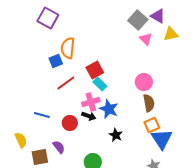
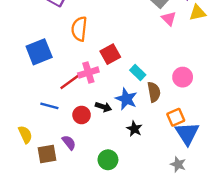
blue square: (56, 61) -> (39, 52), moved, size x1.6
pink circle: (144, 82) -> (183, 77), moved
red line: (66, 83) -> (70, 82), moved
cyan rectangle: (100, 84) -> (138, 72), moved
pink cross: (91, 102) -> (88, 72), moved
brown semicircle: (149, 103) -> (154, 92), moved

